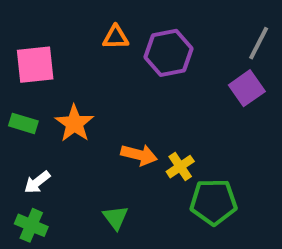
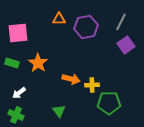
gray line: (259, 43) -> (121, 22), moved
yellow cross: (180, 167) -> (92, 85), turned 32

